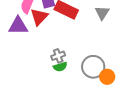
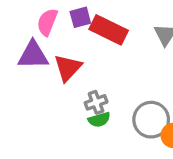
red triangle: (39, 17) -> (68, 68), moved

